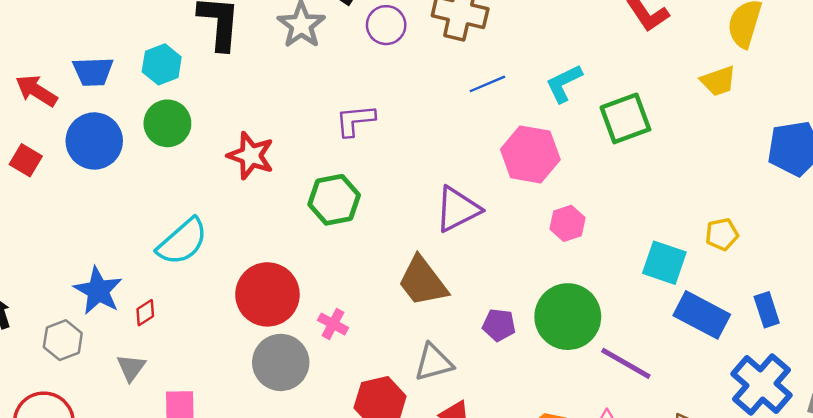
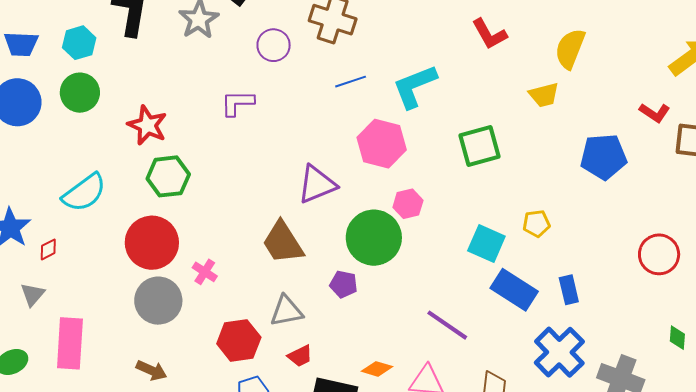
purple circle: (386, 25) -> (274, 45), moved
cyan L-shape: (564, 83) -> (415, 86), size x1.4
green square: (625, 118) -> (480, 146), moved
green hexagon: (334, 200) -> (168, 176), moved
green circle: (568, 317) -> (374, 238), moved

